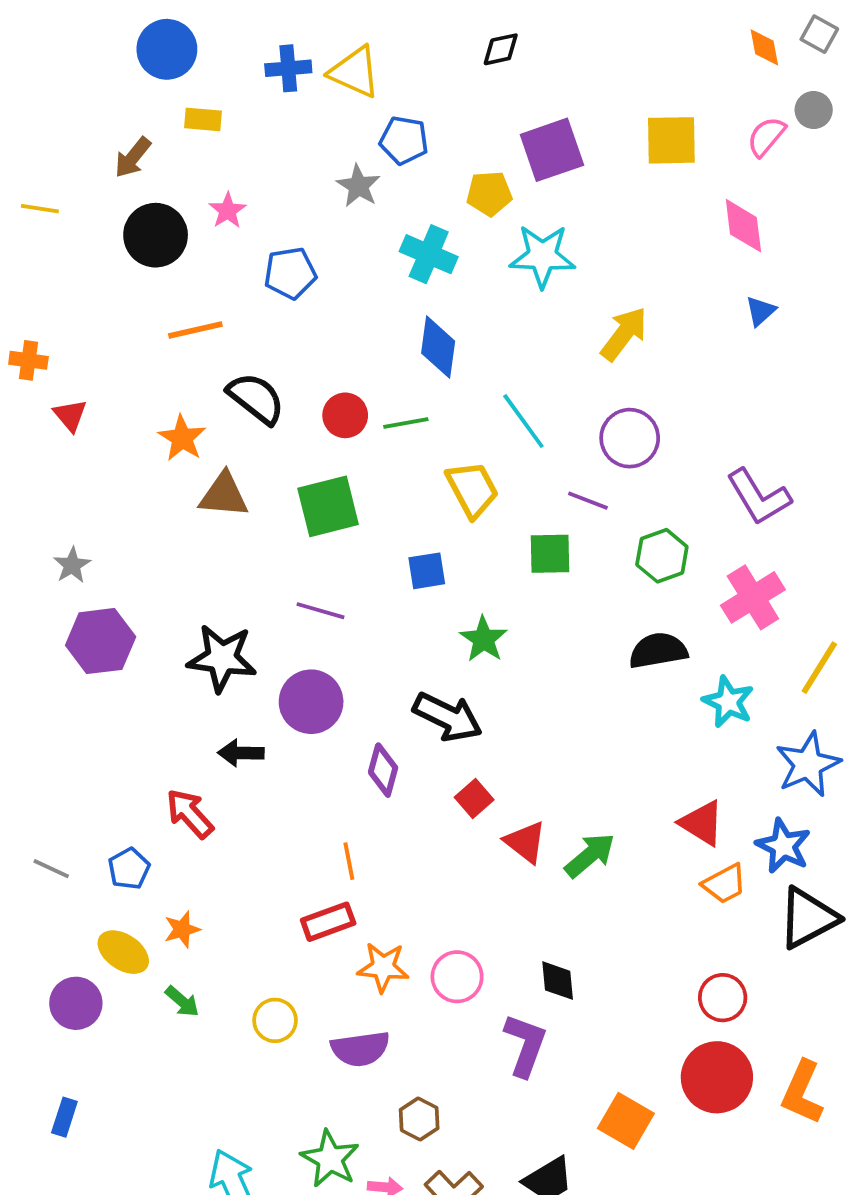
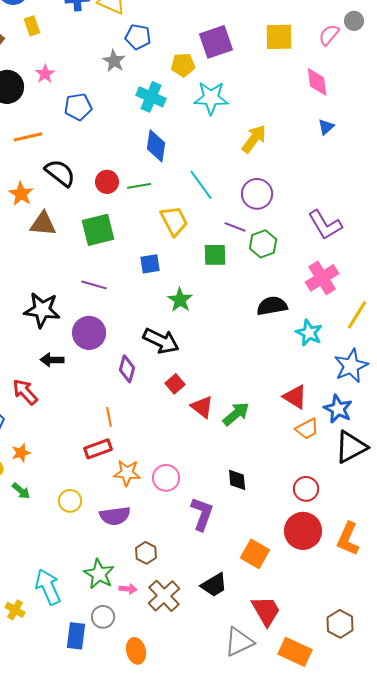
yellow rectangle: (203, 119) -> (32, 26), turned 66
green hexagon: (662, 556) -> (263, 244), moved
black diamond: (558, 981) -> (237, 480), moved

